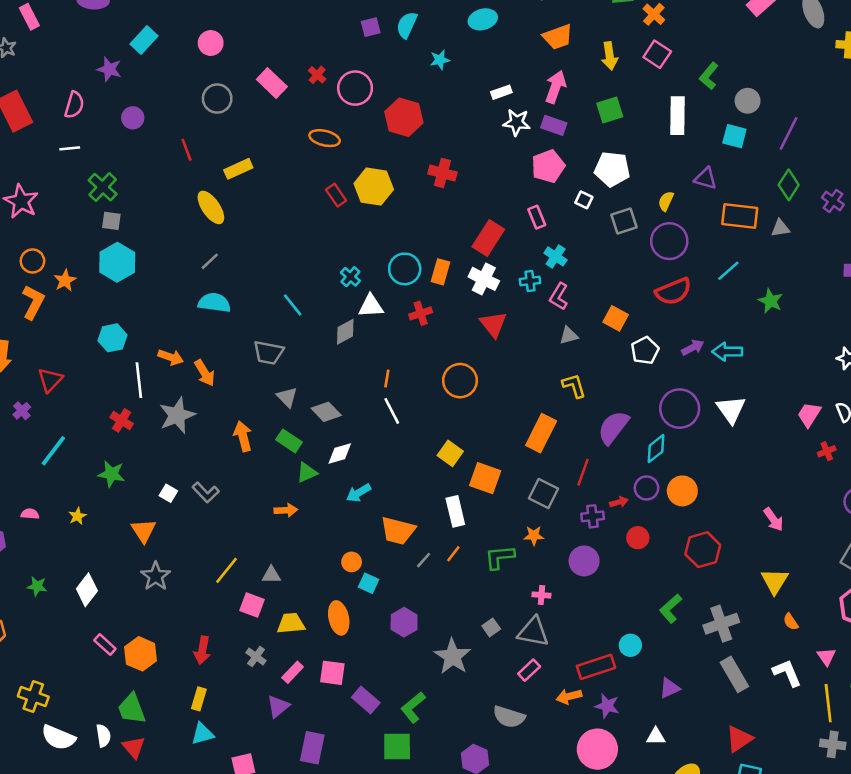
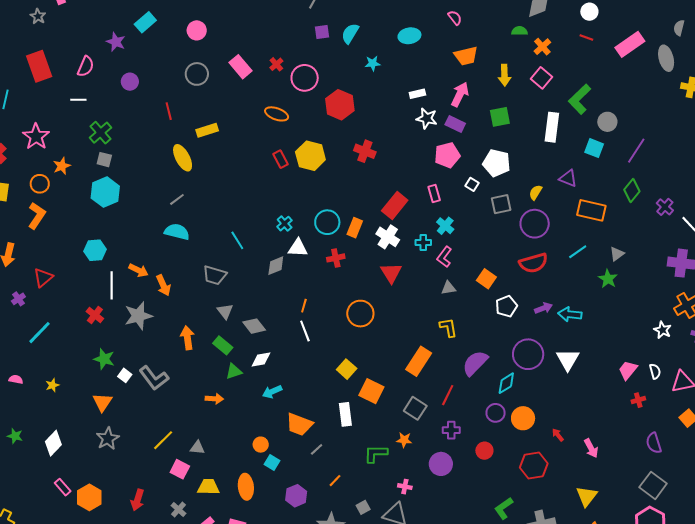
green L-shape: (709, 76) -> (580, 99), size x1.4
gray triangle: (780, 228) -> (617, 254), moved, turned -35
orange star: (65, 280) -> (62, 166), moved
green star: (111, 474) -> (104, 359), moved
gray L-shape: (206, 492) -> (154, 378), size x1.4
red arrow: (619, 502) -> (558, 435), moved, turned -120
orange line: (453, 554) -> (335, 481), moved

